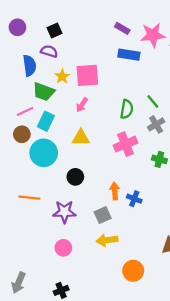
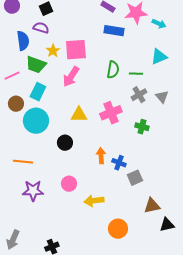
green line: (153, 102) -> (136, 74), turned -48
pink arrow: (82, 105) -> (71, 77), size x1.5
green semicircle: (127, 109) -> (113, 70), moved
pink line: (25, 111) -> (12, 76), moved
yellow triangle: (81, 138) -> (79, 115), moved
purple star: (64, 212) -> (33, 191), moved
gray square: (103, 215) -> (135, 178), moved
pink circle: (63, 248) -> (69, 184), moved

